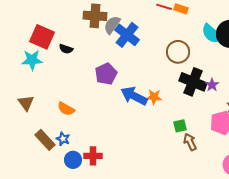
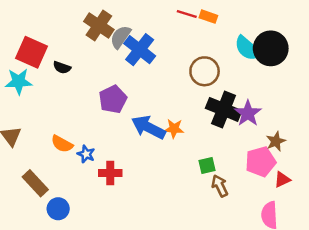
brown cross: (95, 16) -> (99, 25), turned 30
purple star: (212, 85) -> (248, 113), size x1.5
blue star: (63, 139) -> (86, 154), moved
red cross: (93, 156) -> (110, 173), moved
blue circle: (73, 160) -> (58, 209), moved

